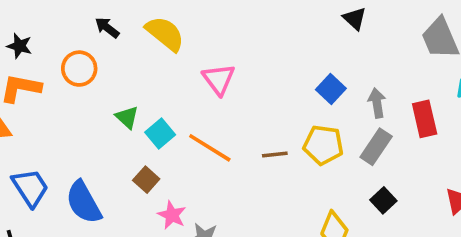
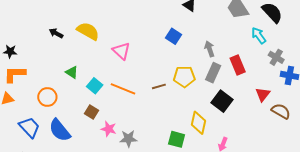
orange circle: (79, 69) -> (47, 97), moved
blue square: (331, 89) -> (174, 36), moved
green triangle: (127, 117) -> (72, 72), moved
red rectangle: (425, 119) -> (238, 65), moved
black square: (383, 200) -> (222, 101), size x1.5

